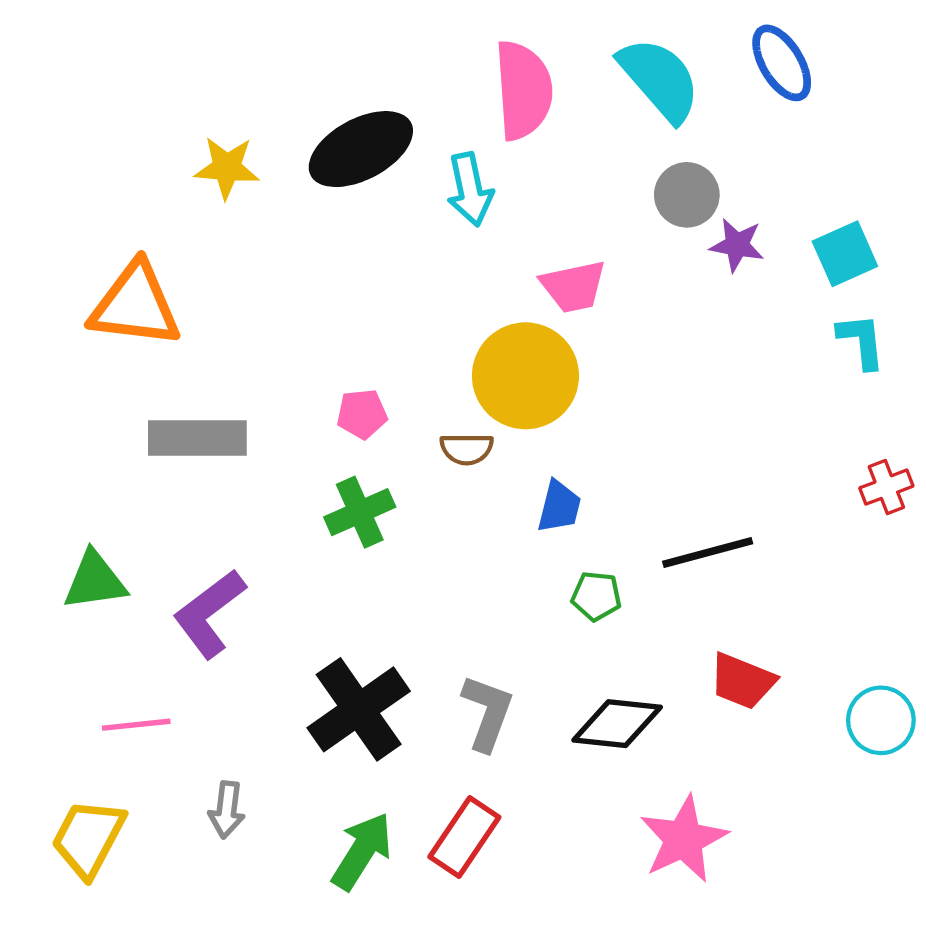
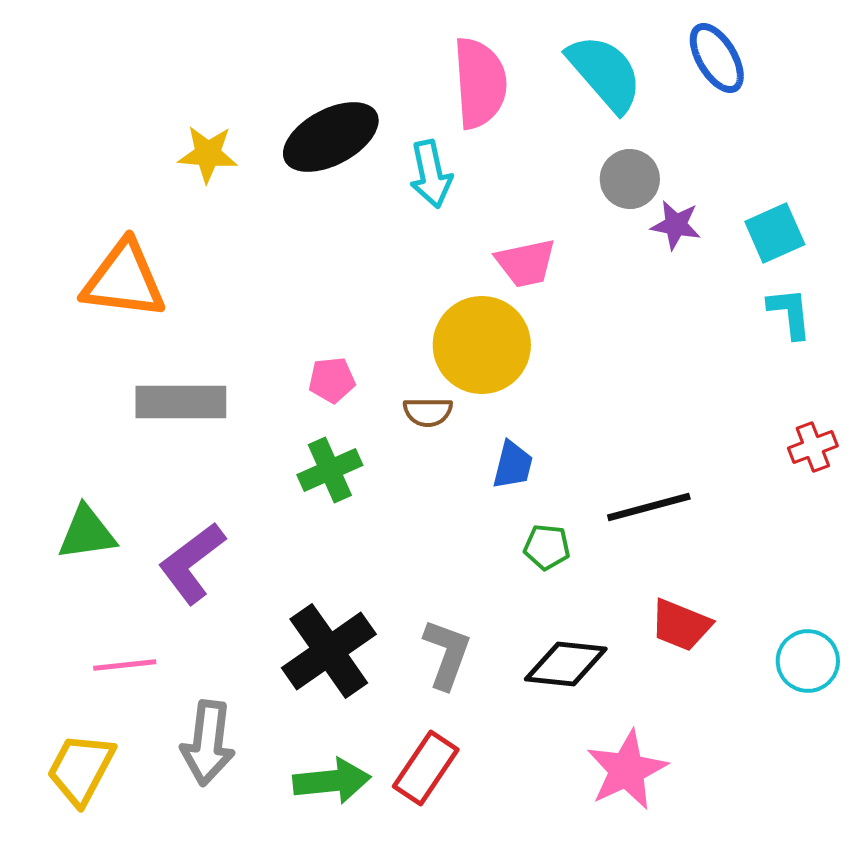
gray arrow: (227, 810) -> (208, 743), size x1.6
green arrow: (362, 851) -> (332, 781), turned 52

